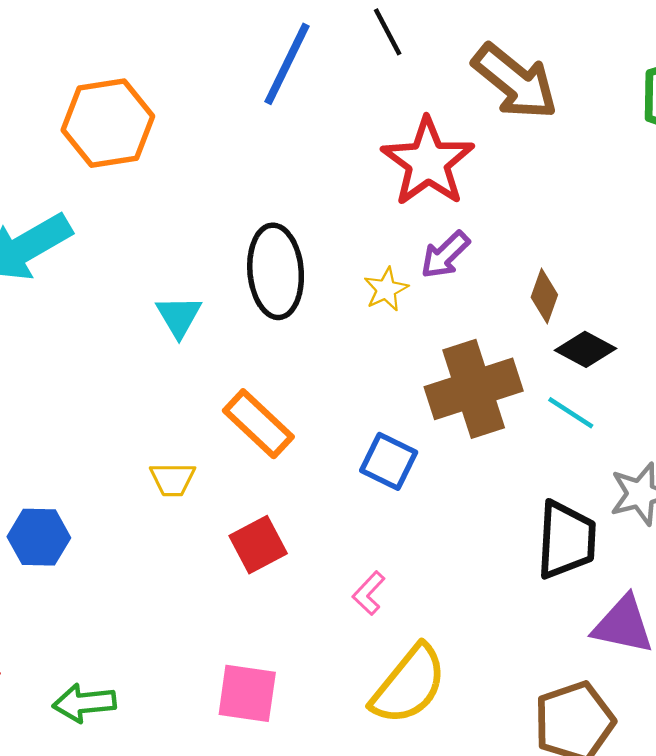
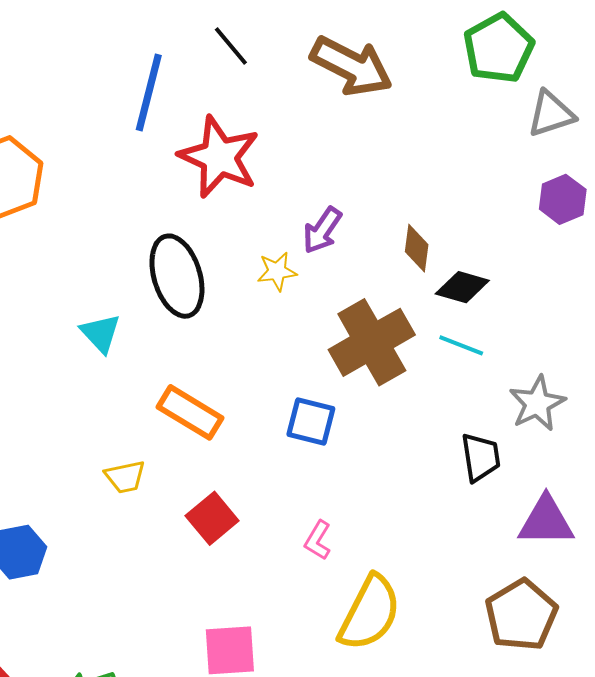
red star: (428, 162) -> (219, 157), moved
yellow star: (386, 289) -> (277, 271), turned 30
black trapezoid: (566, 540) -> (481, 457), size x0.7

